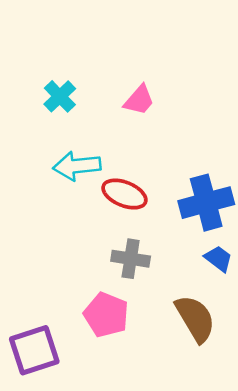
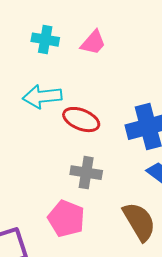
cyan cross: (60, 96) -> (45, 40), moved, turned -36

